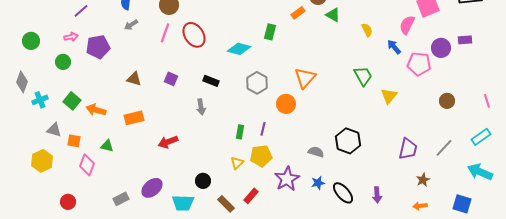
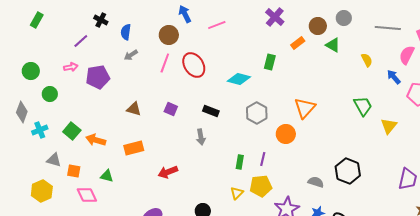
green circle: (63, 62) -> (50, 94), moved
pink diamond: (87, 165) -> (87, 195), turned -45

